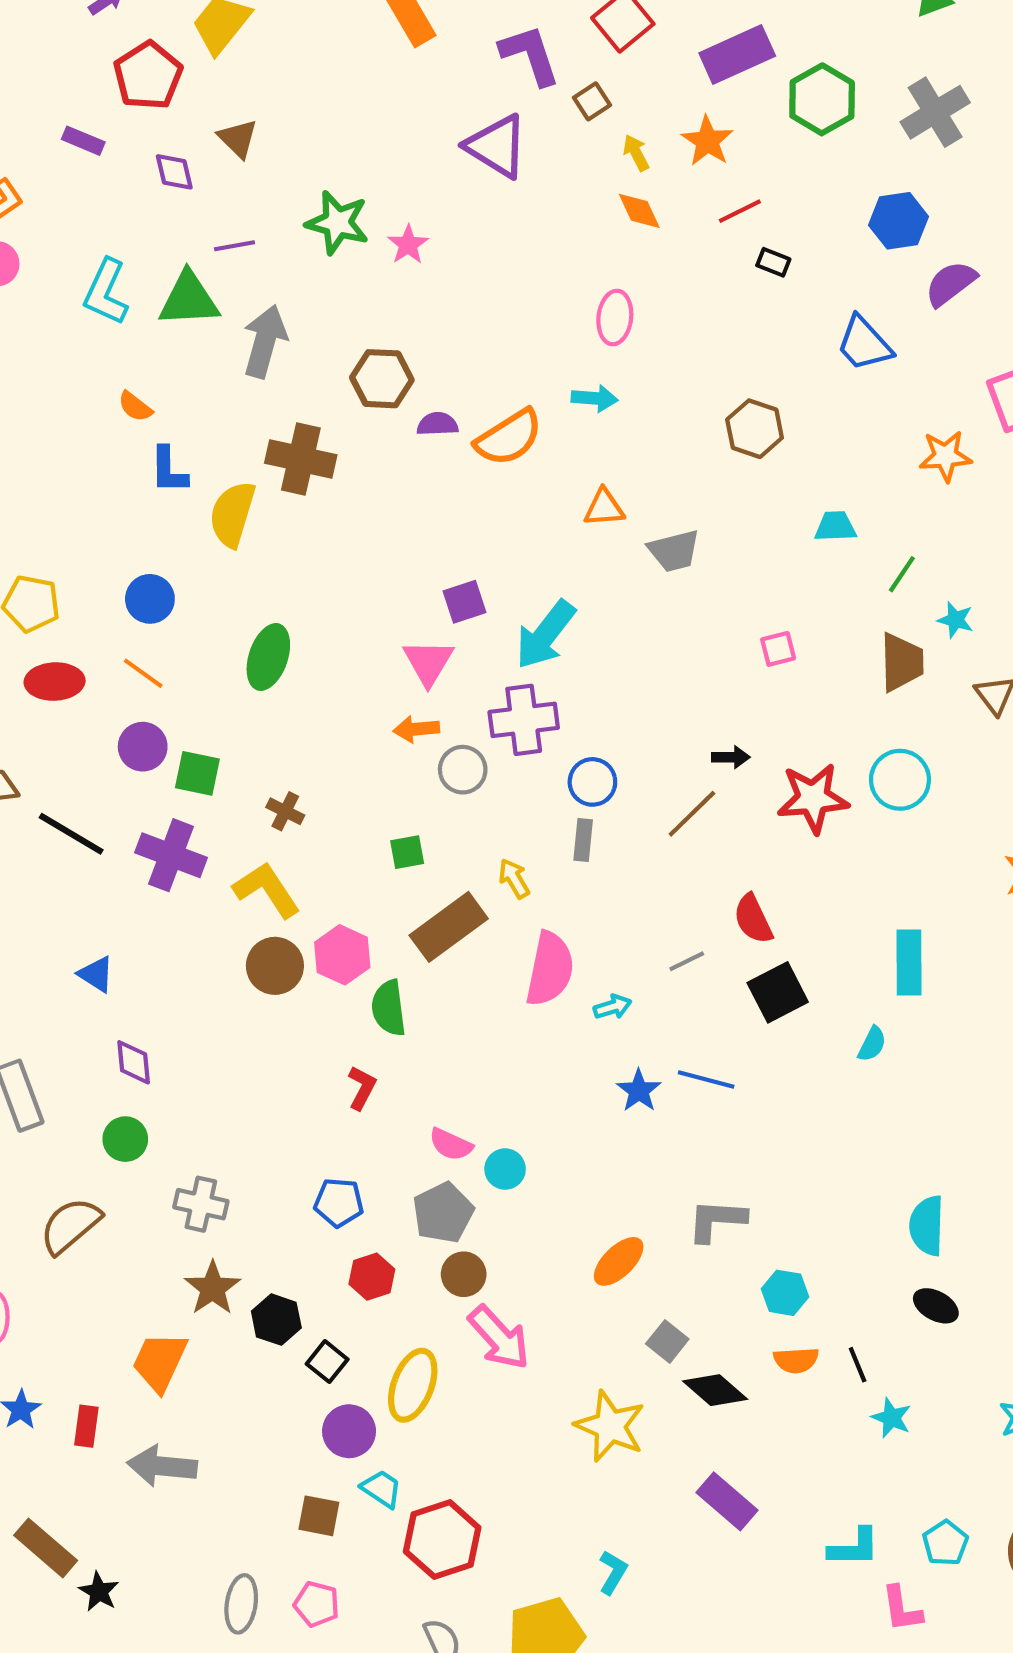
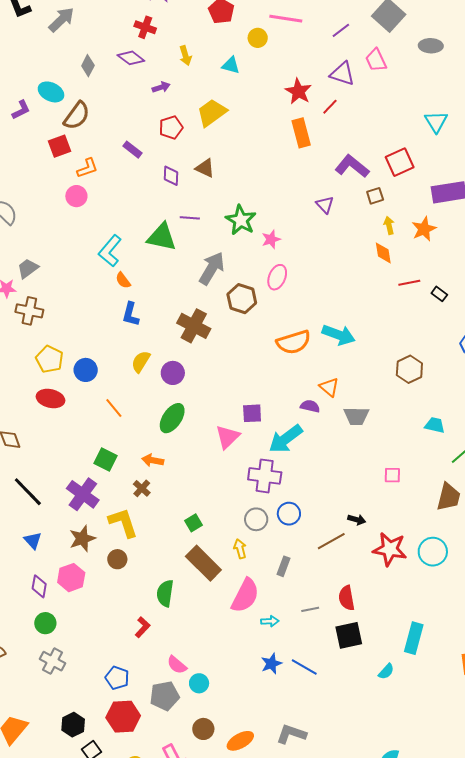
purple L-shape: (530, 55) -> (352, 166), turned -48
red pentagon: (148, 76) -> (171, 127), size x0.7
brown triangle: (238, 138) -> (205, 168), turned -35
purple triangle: (497, 146) -> (325, 205), size x0.6
red line: (740, 211) -> (409, 283), moved
cyan L-shape: (106, 292) -> (110, 251), moved
pink ellipse: (615, 318) -> (277, 277), moved
gray arrow: (265, 341) -> (212, 268), moved
cyan arrow: (595, 398) -> (339, 335), size x1.5
purple semicircle: (438, 424) -> (310, 406), moved
orange triangle: (604, 508) -> (329, 387), turned 30
yellow semicircle: (232, 514) -> (141, 362), moved, size x0.7
blue circle: (150, 599) -> (86, 370), moved
green ellipse: (268, 657) -> (172, 418), moved
orange line: (143, 673) -> (114, 408), moved
orange arrow: (416, 729) -> (153, 460), moved
purple circle: (143, 747) -> (173, 373), moved
gray circle: (463, 770) -> (256, 519), moved
black line: (71, 834) -> (28, 492), moved
gray rectangle: (583, 840) -> (283, 566), moved
green square: (407, 852) -> (193, 523), turned -36
brown rectangle: (449, 927) -> (203, 563), turned 66
pink hexagon: (342, 955) -> (71, 578), moved
brown circle: (275, 966) -> (117, 559), size x0.7
green circle: (125, 1139) -> (45, 623), moved
brown circle: (464, 1274) -> (203, 729), moved
red hexagon: (372, 1277) -> (123, 717), size x1.5
brown star: (213, 1288) -> (82, 539), moved

